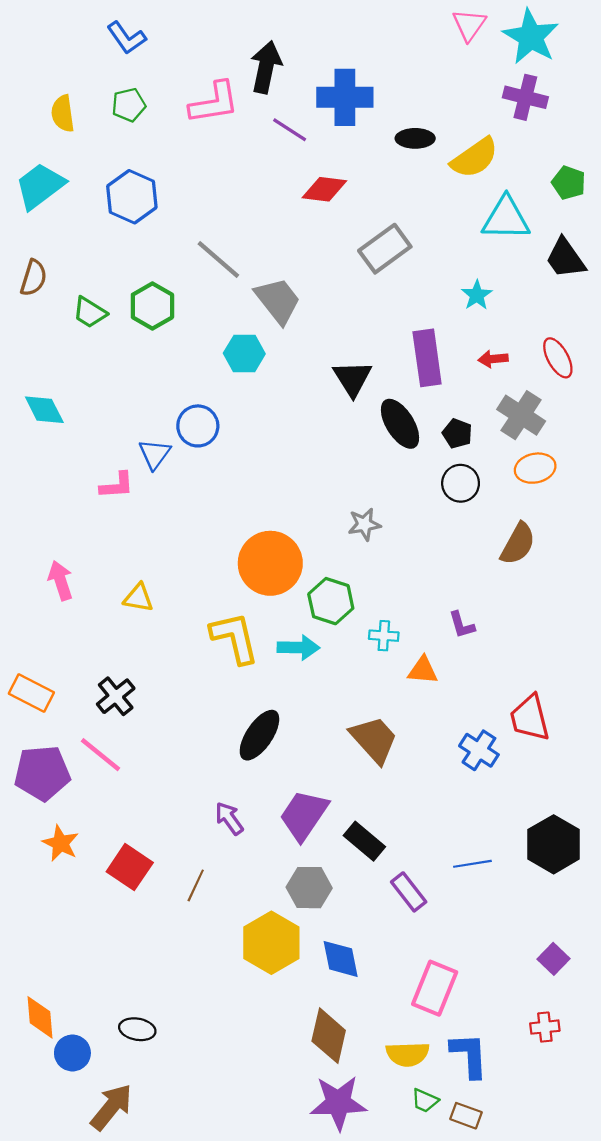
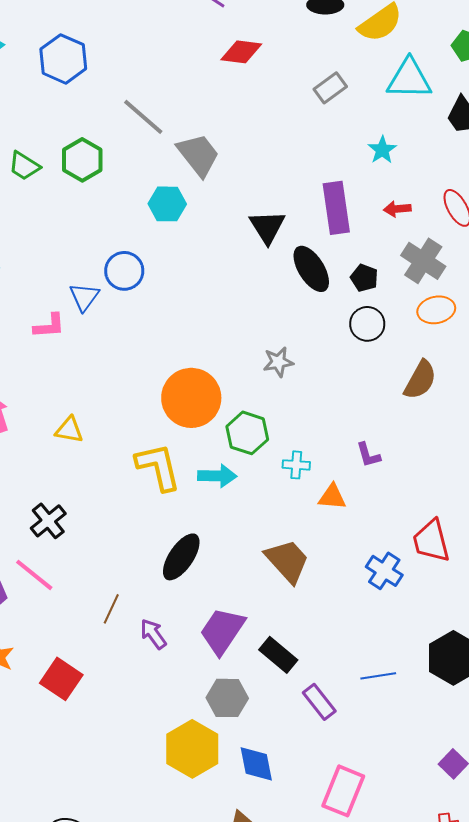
gray rectangle: (385, 249) -> (330, 88), moved, size x0.7
brown line: (196, 885) -> (111, 609), moved

